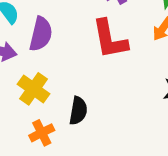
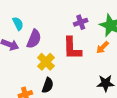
yellow cross: (33, 89) -> (46, 62), moved

